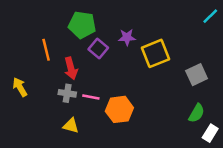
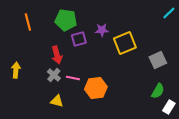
purple square: (98, 48) -> (79, 39), turned 35
orange line: (46, 50) -> (28, 22), moved
yellow arrow: (20, 87) -> (16, 70), turned 35
gray cross: (67, 93) -> (54, 75), turned 32

